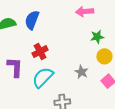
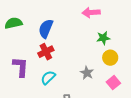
blue semicircle: (32, 20) -> (46, 29), moved
cyan semicircle: (43, 77) -> (48, 78), size x0.7

